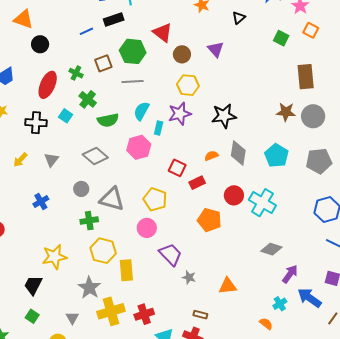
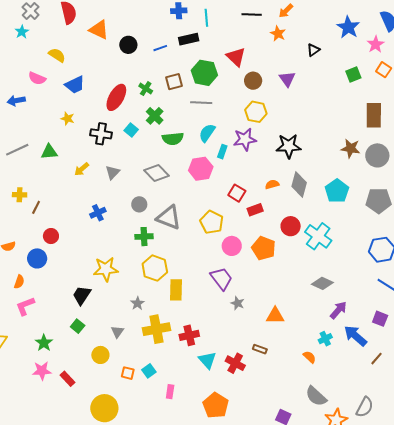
green square: (281, 38) -> (353, 74), turned 35
black circle: (40, 44) -> (128, 45), moved
pink circle: (147, 228) -> (232, 246), moved
gray star: (89, 288) -> (137, 303), size x0.6
brown rectangle: (200, 315) -> (260, 349), moved

